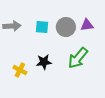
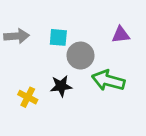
gray circle: (66, 27) -> (80, 56), moved
green arrow: (78, 58) -> (108, 80), turned 65

